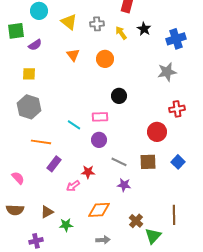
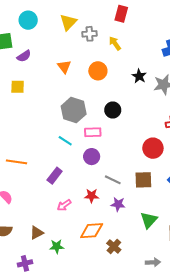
yellow triangle: (69, 22) -> (68, 22), moved, turned 36
black star: (144, 29) -> (139, 76), moved
gray hexagon: (29, 107) -> (74, 110), moved
orange line: (41, 142) -> (16, 162), moved
purple rectangle: (54, 164) -> (55, 176), moved
red star: (88, 172) -> (92, 196), moved
brown cross: (136, 221) -> (114, 246), moved
green triangle: (153, 236) -> (149, 220), moved
gray arrow: (103, 240) -> (153, 262), moved

